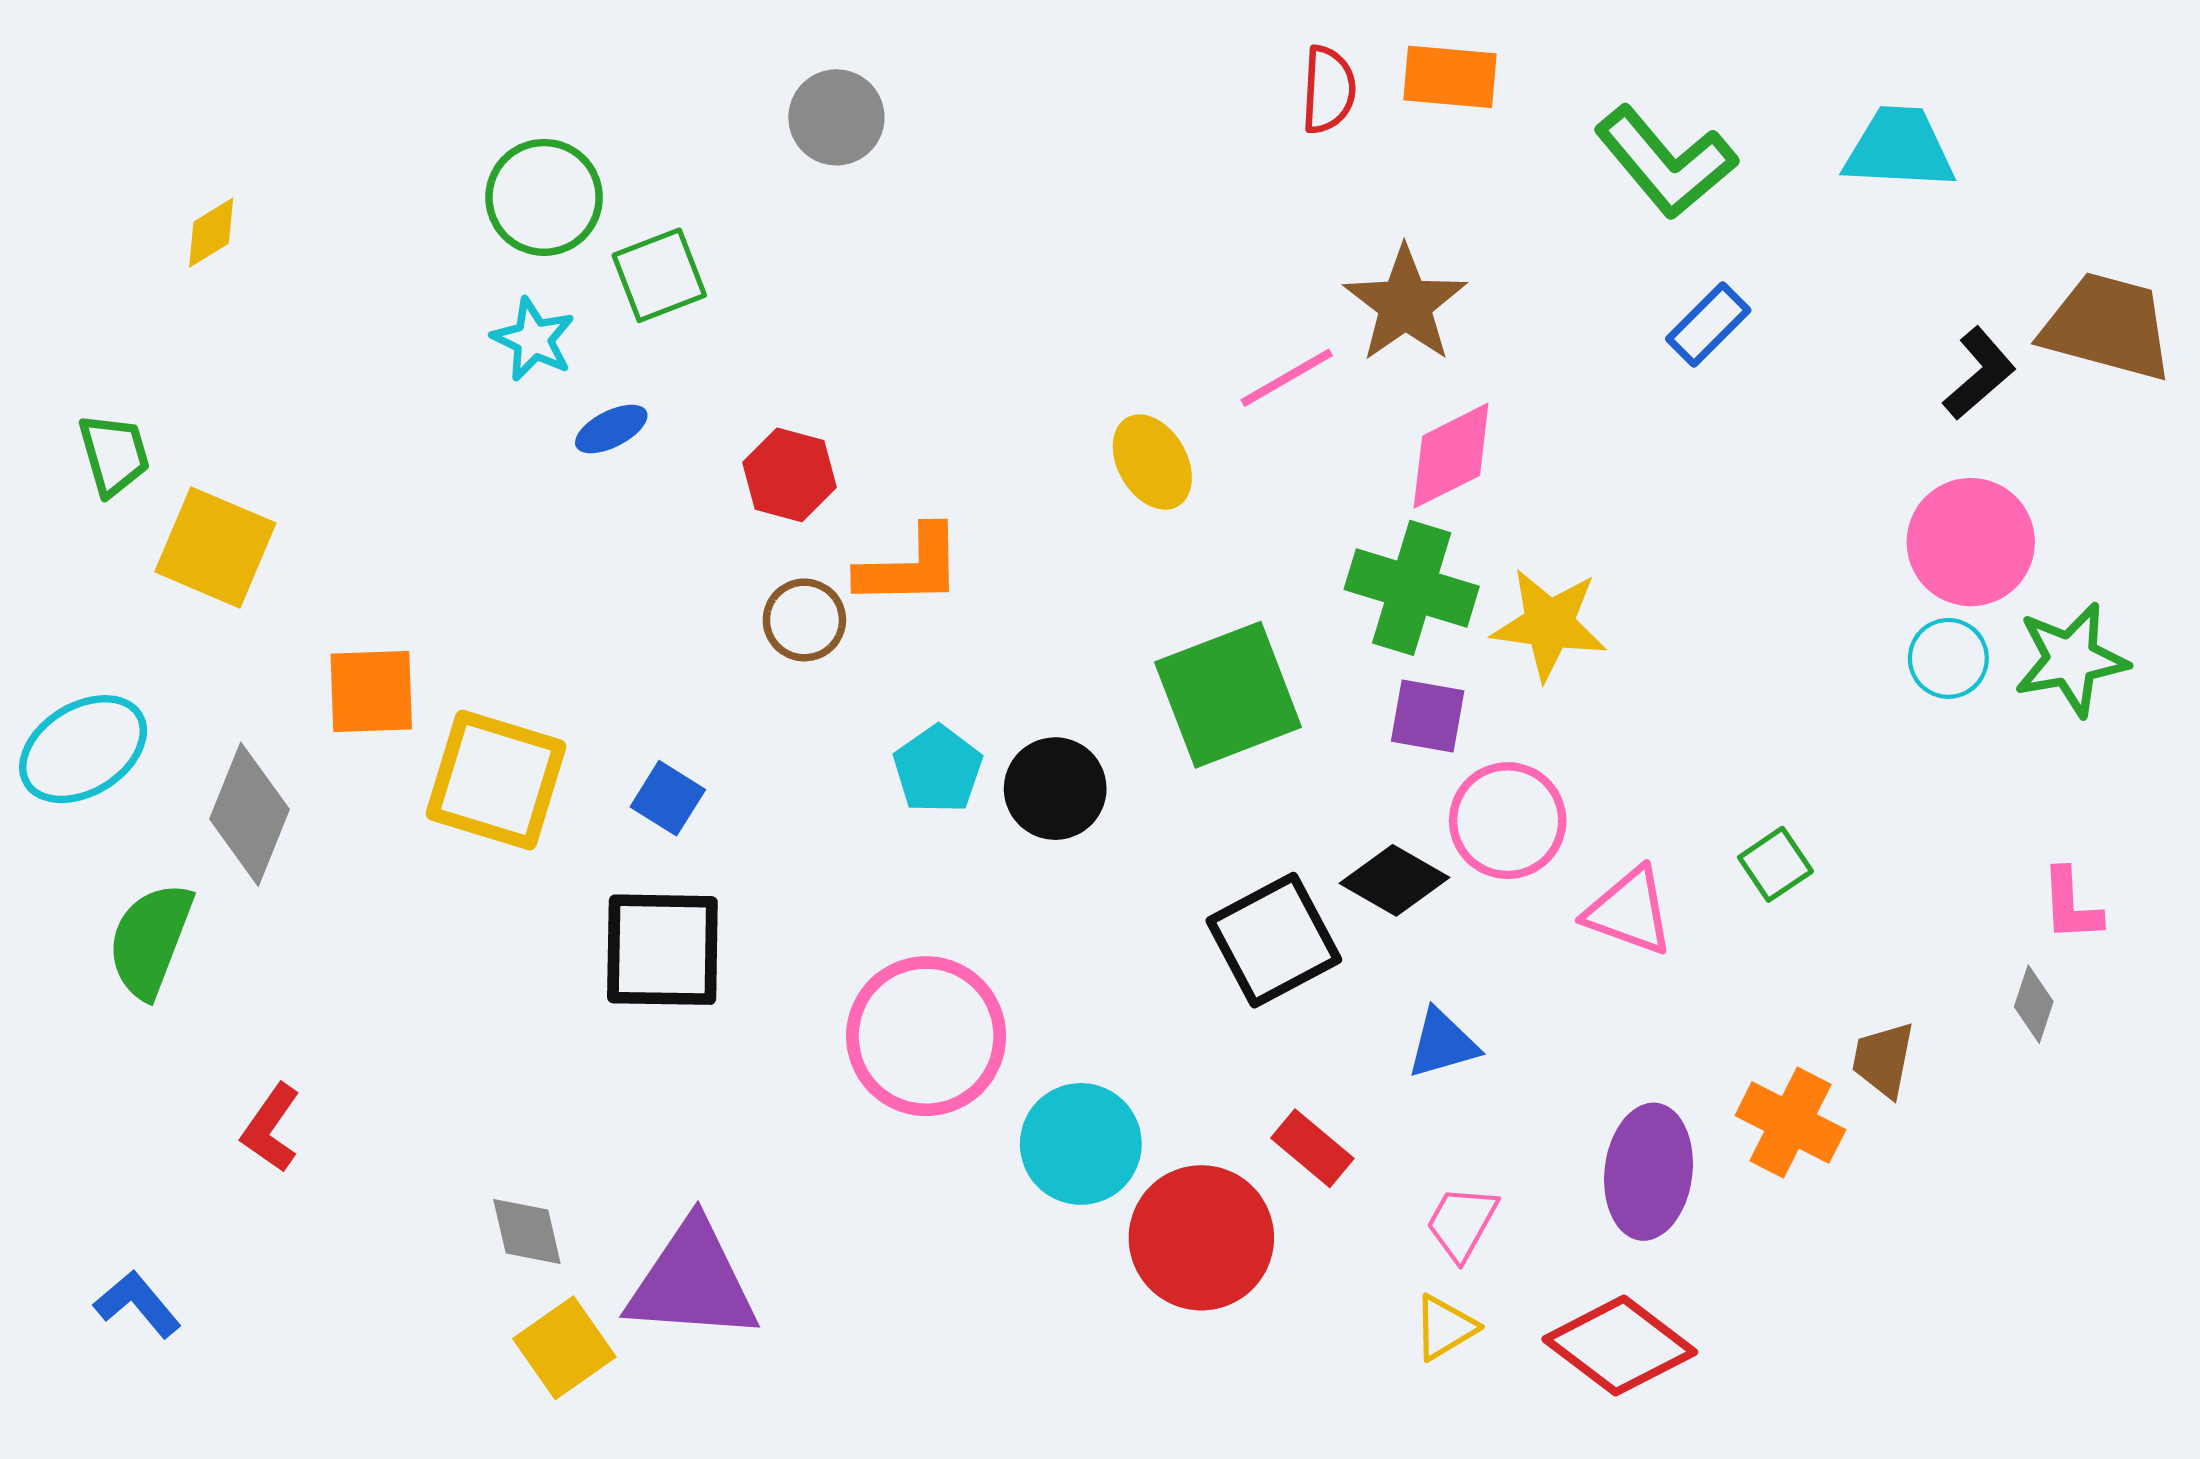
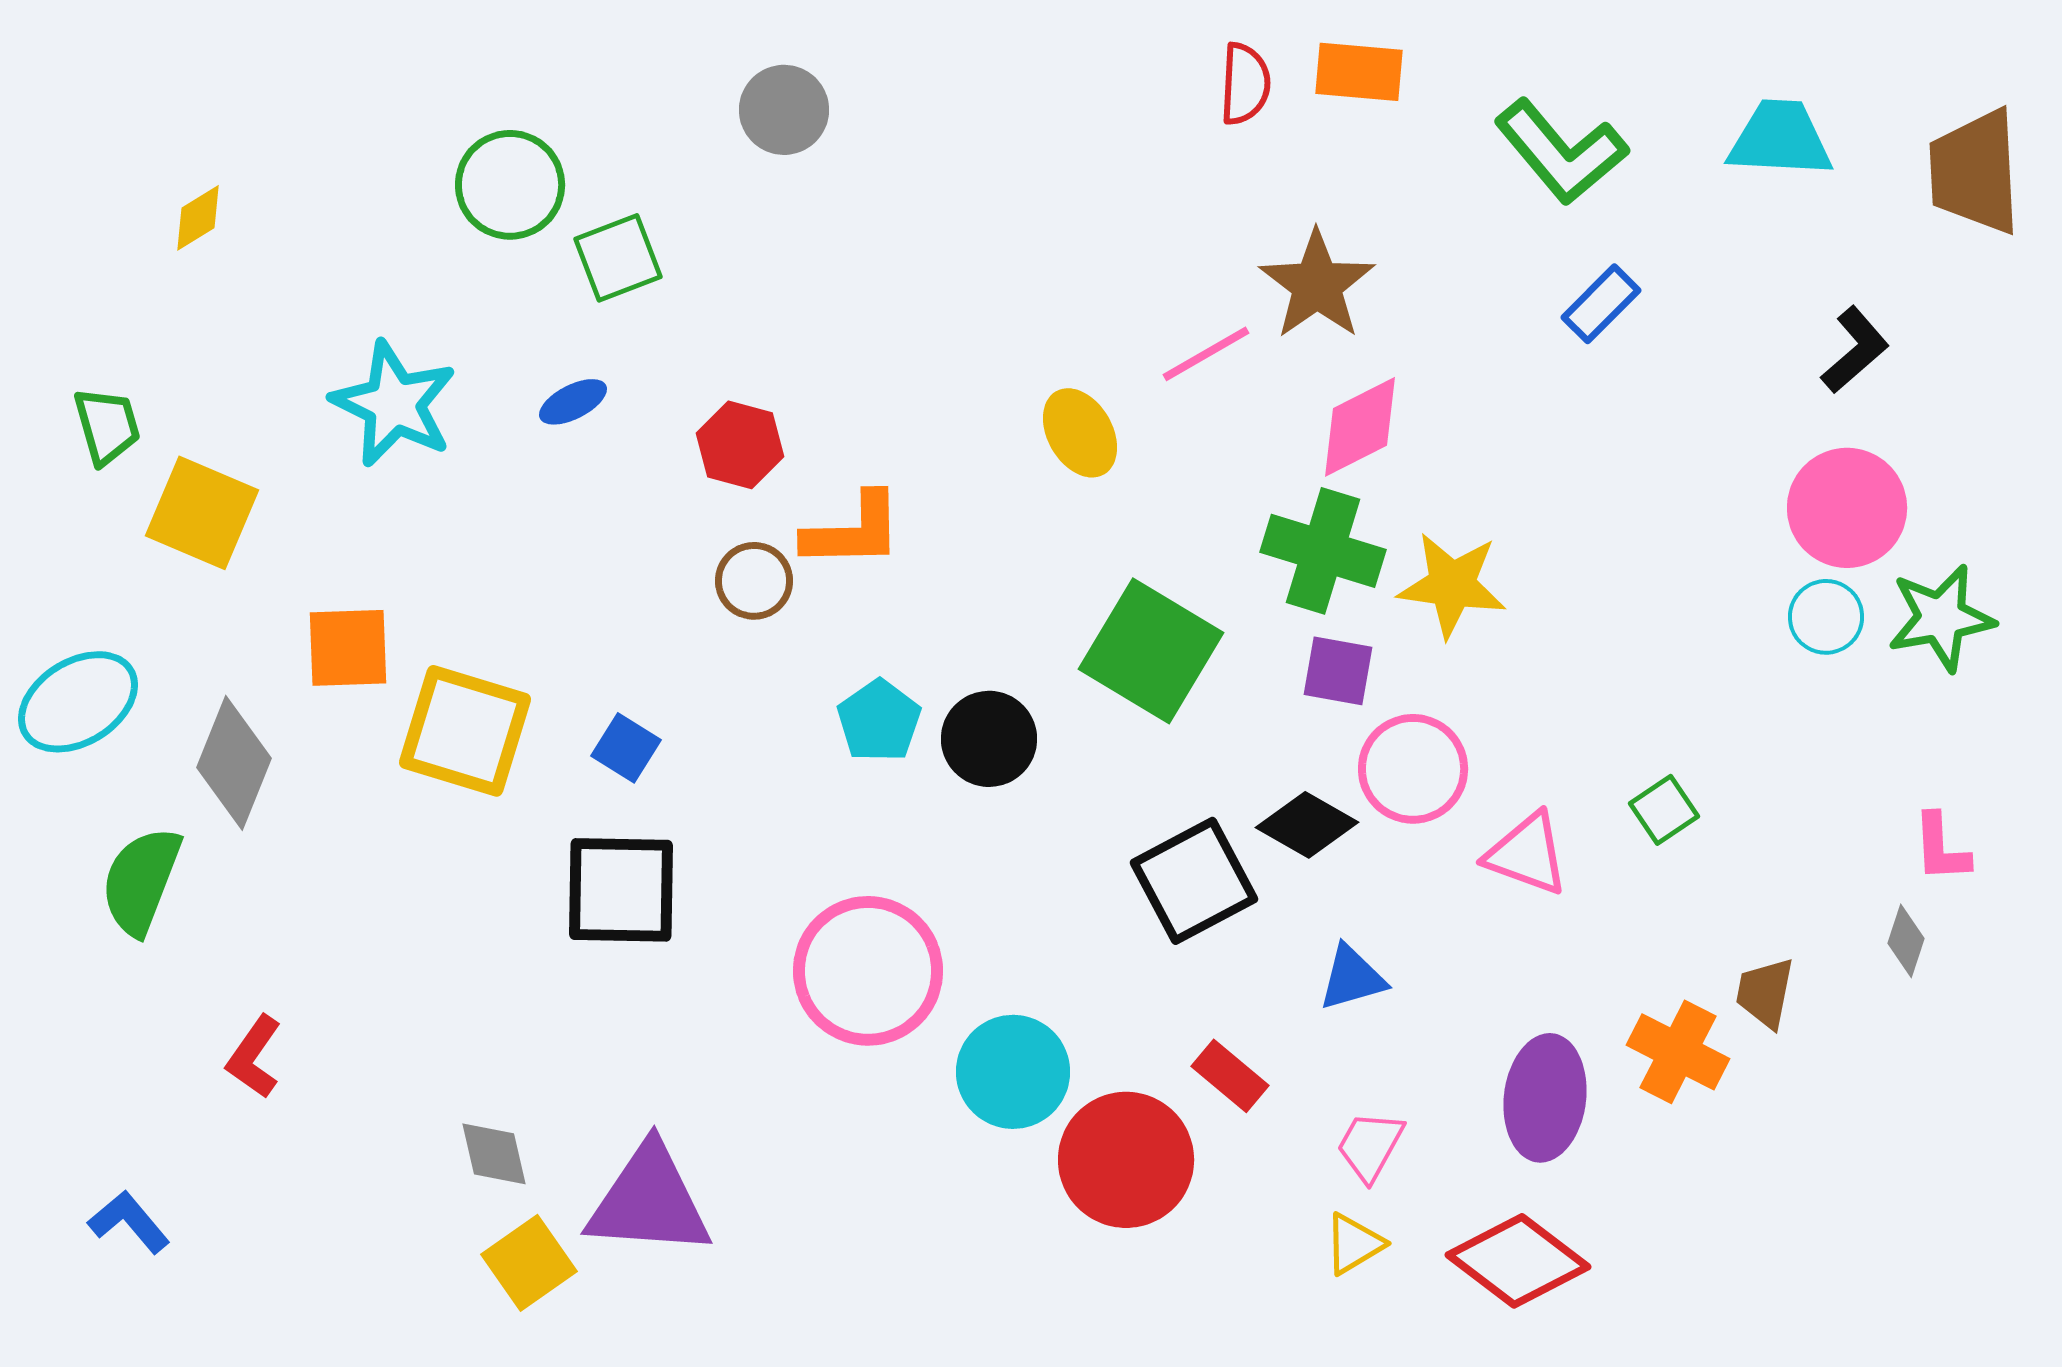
brown trapezoid: (2107, 327) -> (1975, 172), moved, turned -108
cyan star: (533, 339) -> (394, 404), moved, size x1.6
green square: (1228, 695) -> (1151, 651), turned -38

